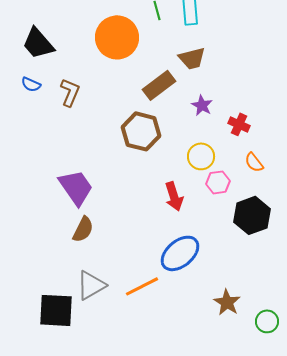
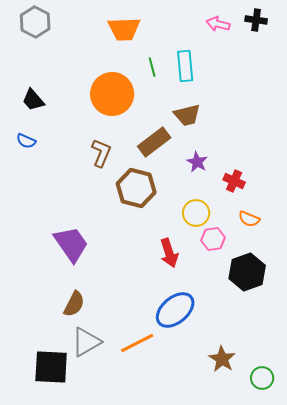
black trapezoid: (38, 43) -> (33, 100), size x0.7
brown L-shape: (70, 92) -> (101, 153), moved
orange semicircle: (254, 162) -> (249, 219), turned -30
brown semicircle: (83, 229) -> (74, 304), moved

